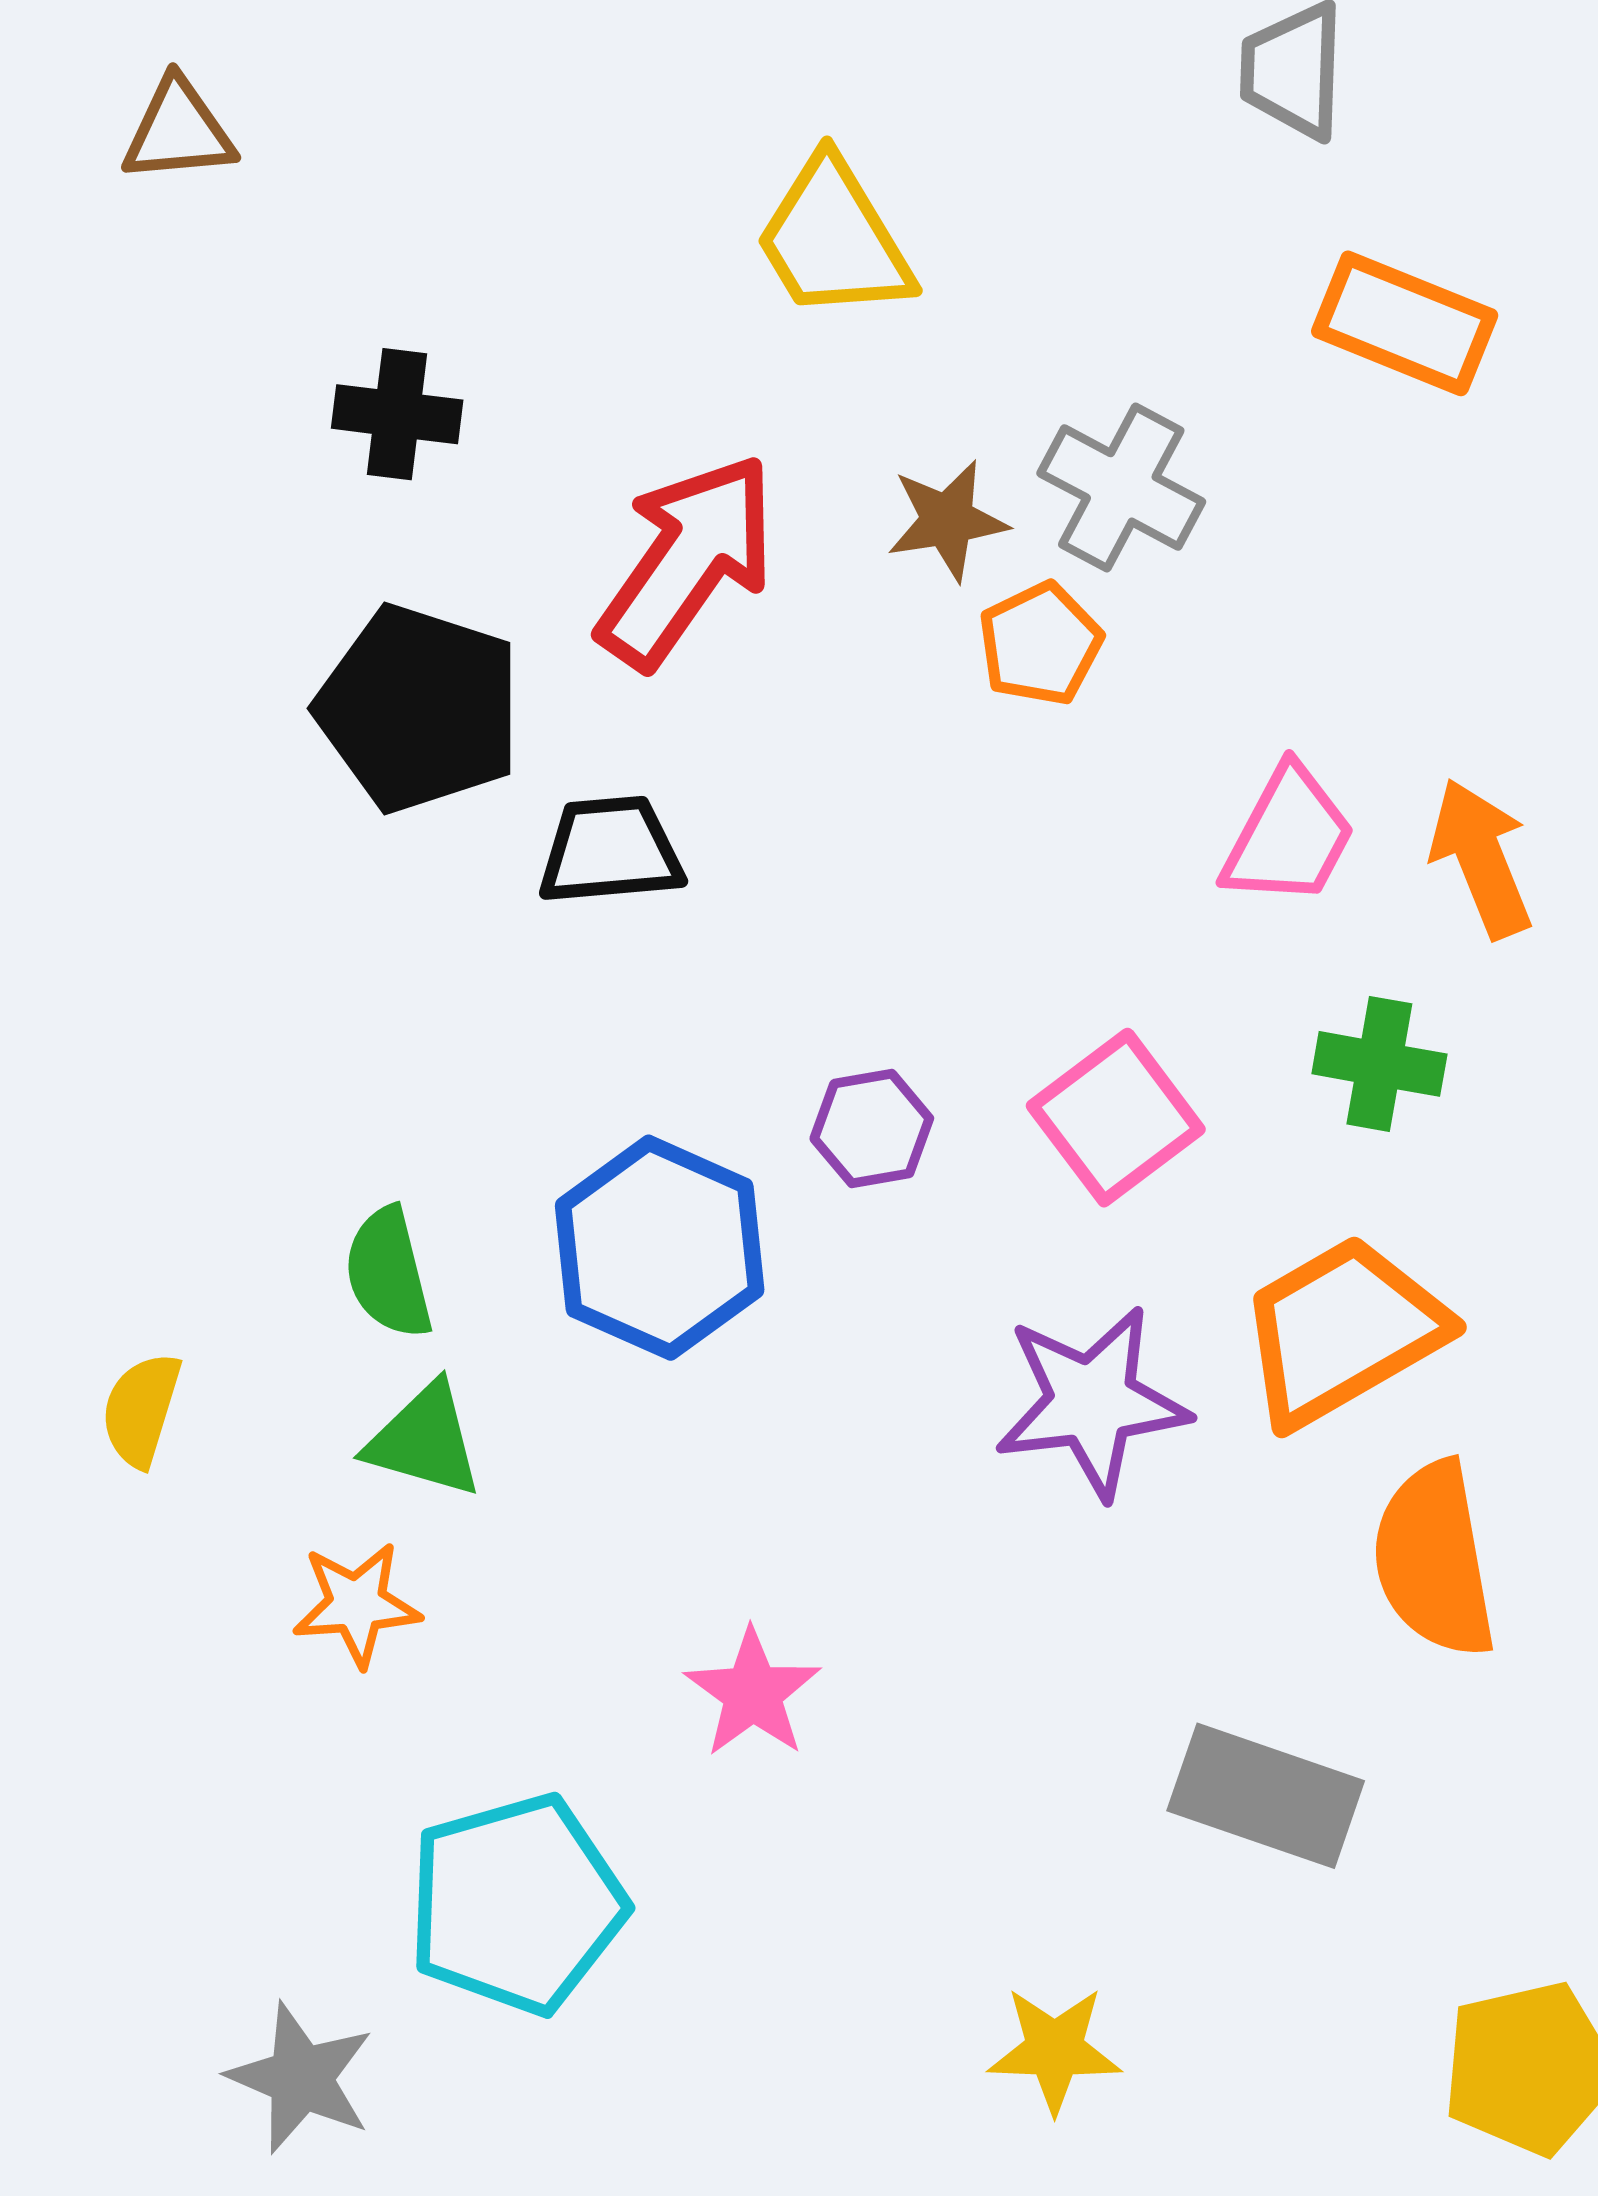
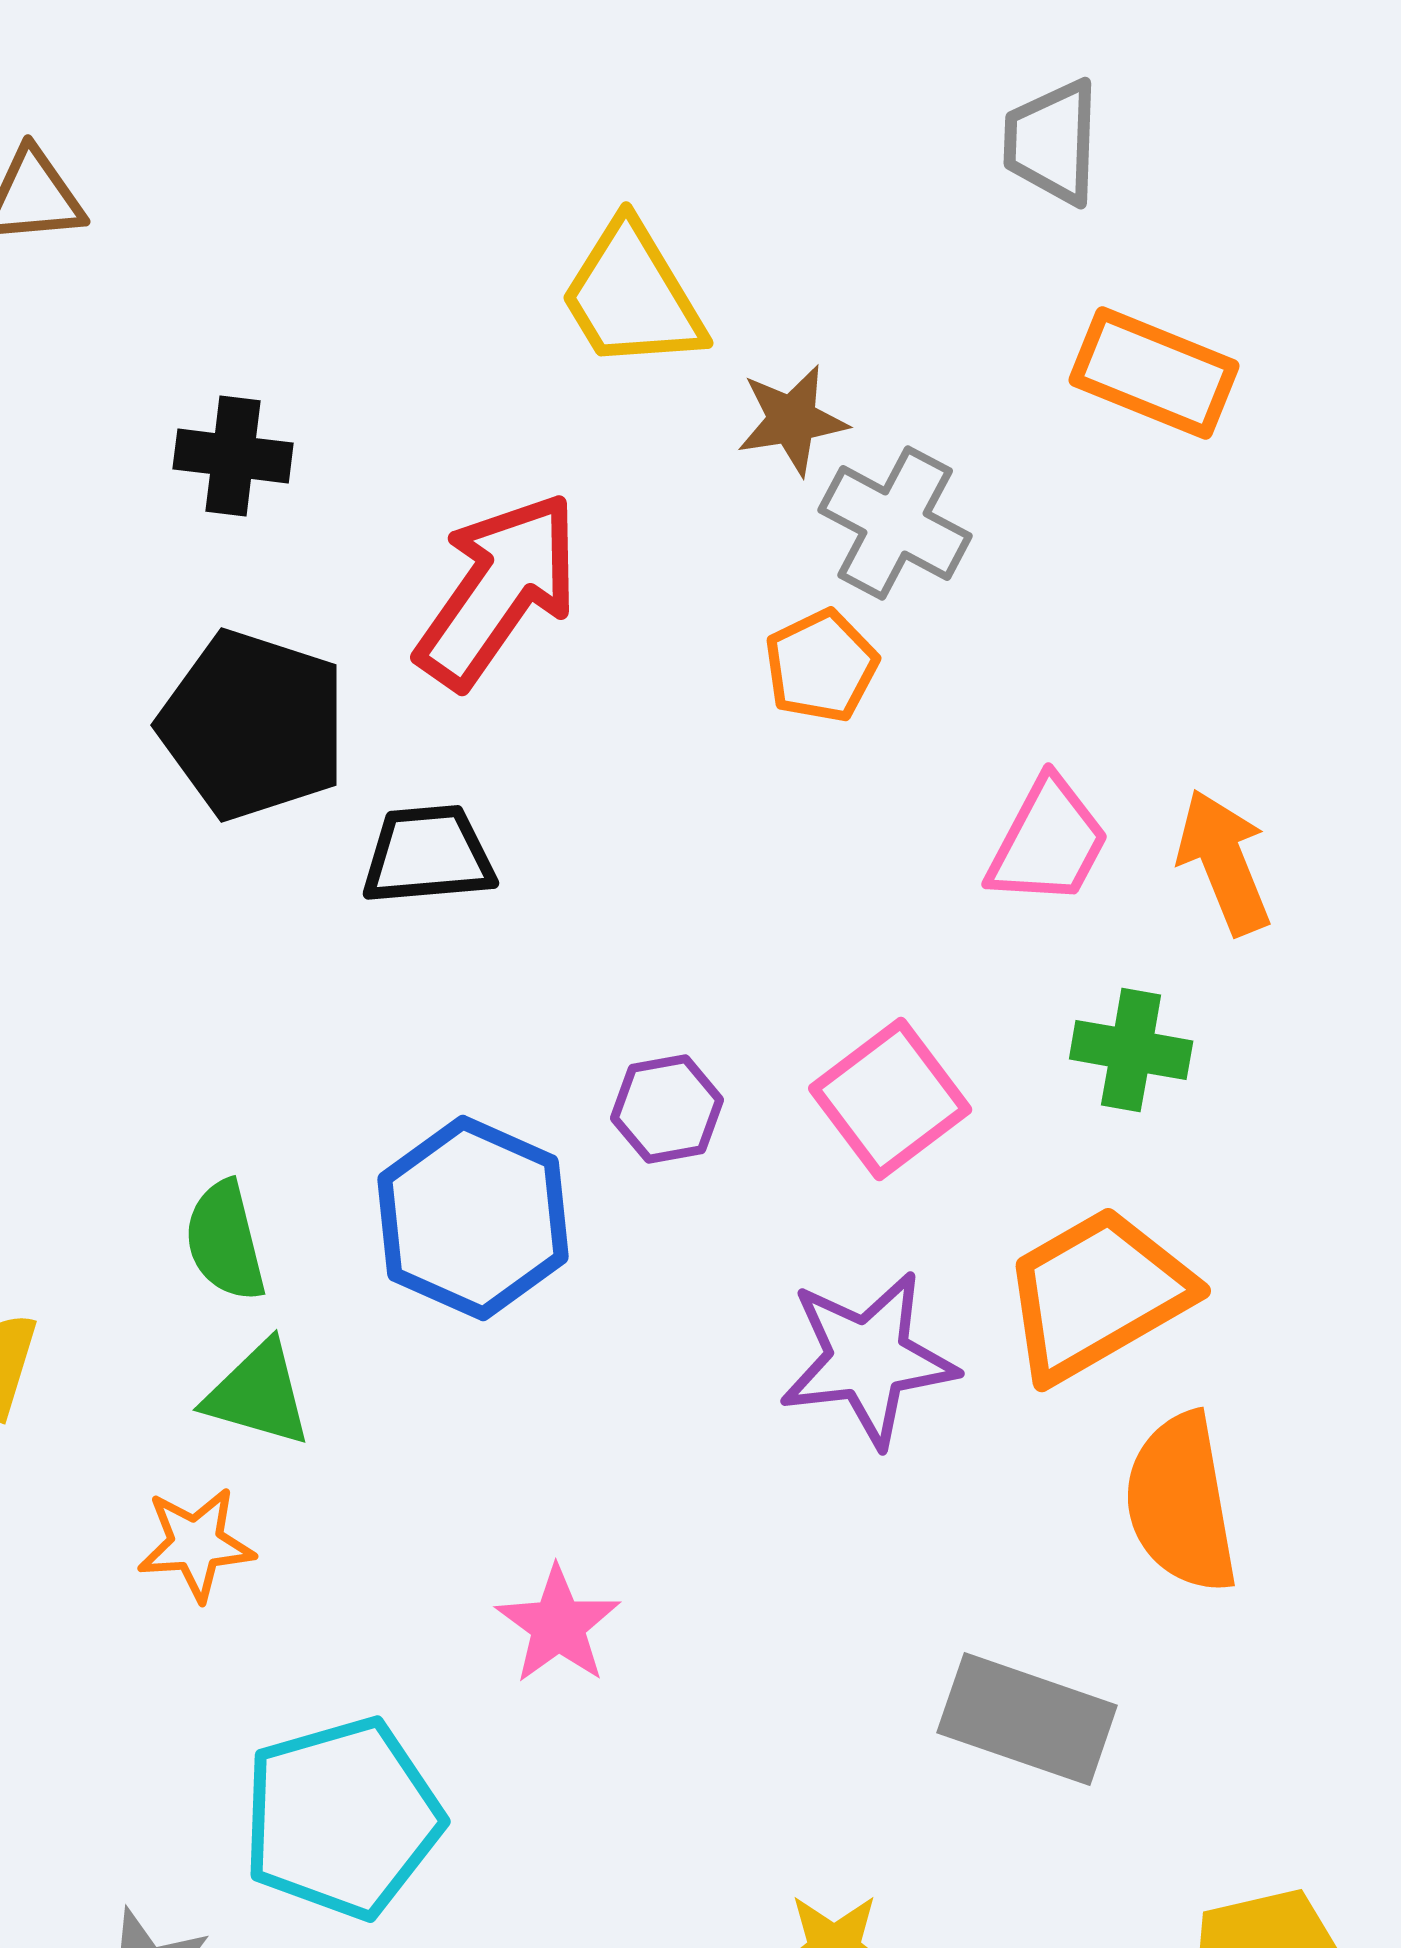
brown star: (947, 520) -> (792, 420), moved

